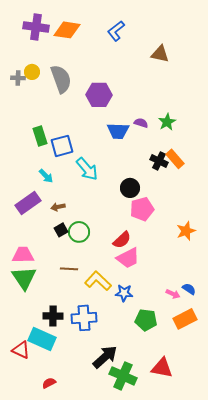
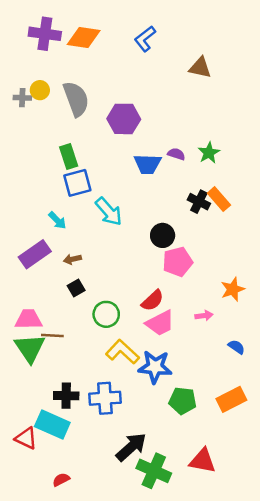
green rectangle: (40, 136) -> (69, 157), moved
green circle: (79, 232) -> (106, 314), moved
brown line: (69, 269) -> (52, 336), moved
blue semicircle: (189, 289) -> (236, 347), moved
blue star: (124, 293) -> (155, 367), size x1.5
pink arrow: (173, 294) -> (204, 316), moved, turned -32

